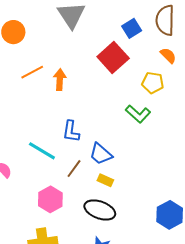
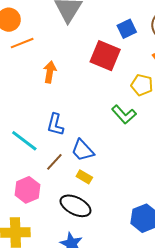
red square: (113, 57) -> (105, 56), turned -32
orange line: (32, 72) -> (22, 43), moved

